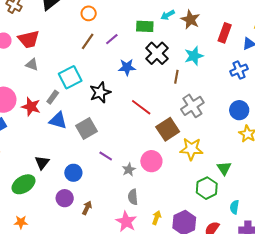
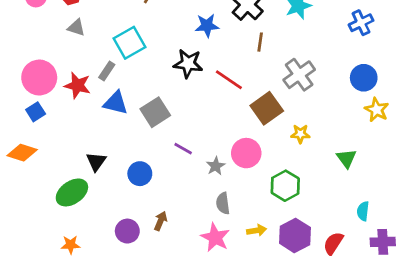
brown line: (176, 77) -> (260, 42), moved
black star: (100, 92) -> (188, 64), moved, turned 30
yellow star: (191, 149) -> (300, 134), size x0.6
green hexagon: (207, 188) -> (285, 186), moved
purple circle: (65, 198) -> (127, 231), moved
yellow arrow: (157, 218) -> (257, 230), turned 64

